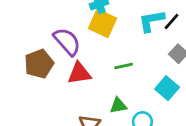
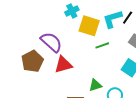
yellow square: (103, 23) -> (89, 26), moved
green line: (124, 66) -> (102, 45), moved

